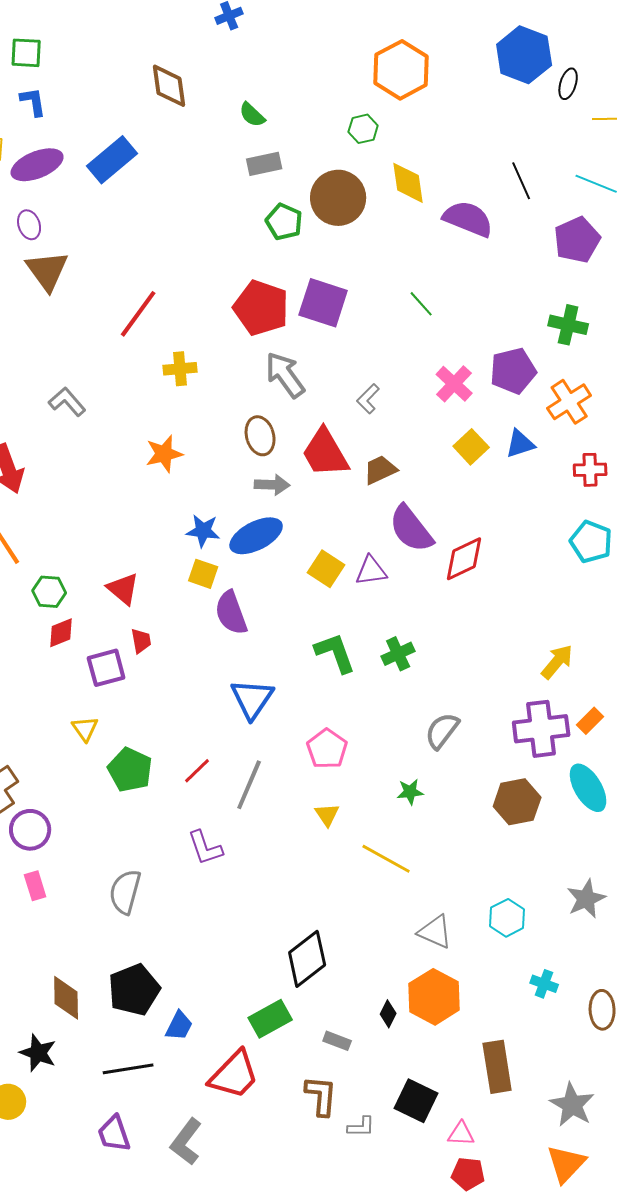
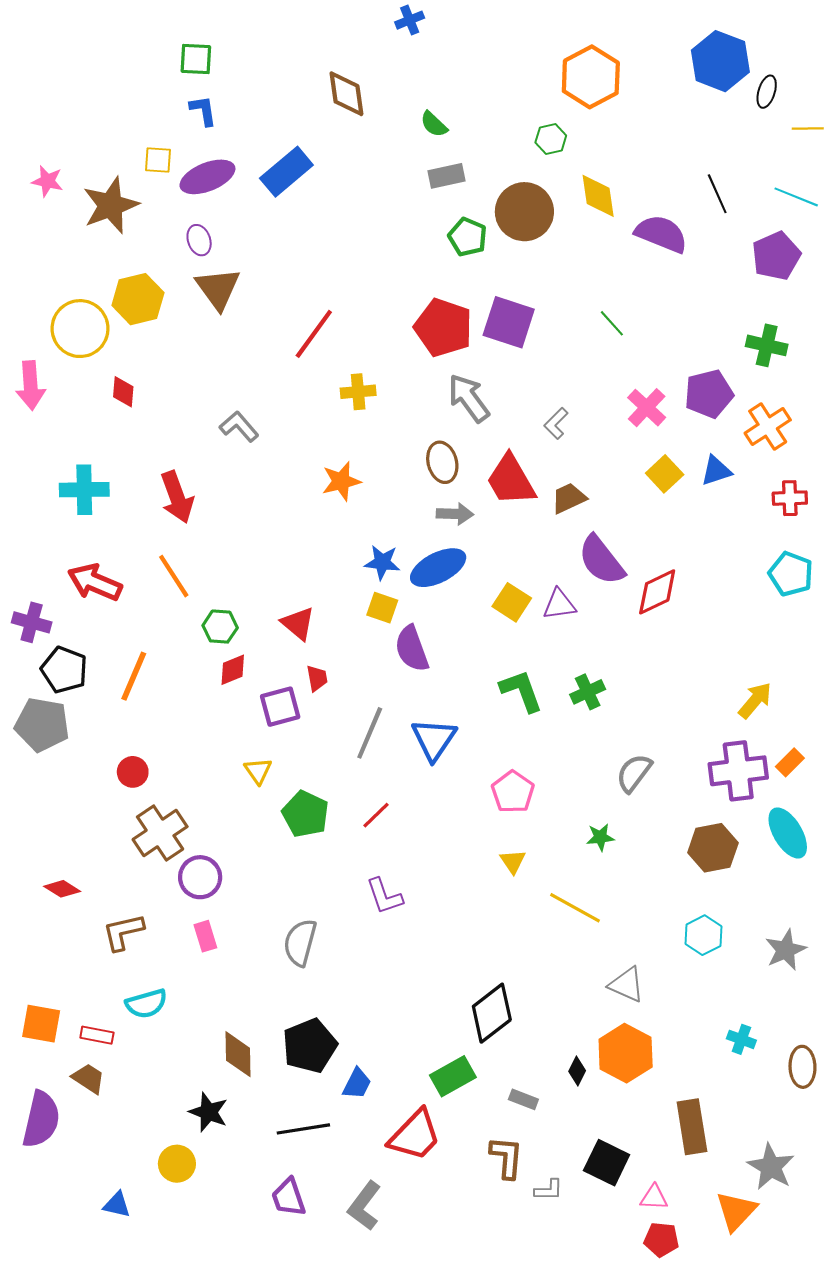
gray line: (249, 785) -> (370, 733), moved
cyan hexagon: (507, 918) -> (703, 935), moved
orange triangle: (566, 1164) -> (736, 1211), moved

